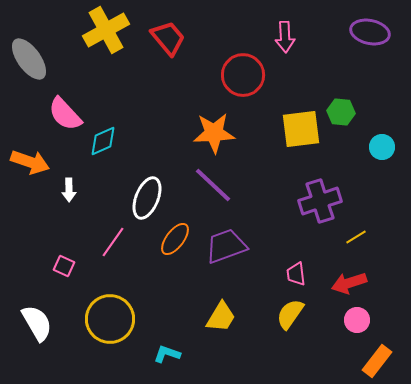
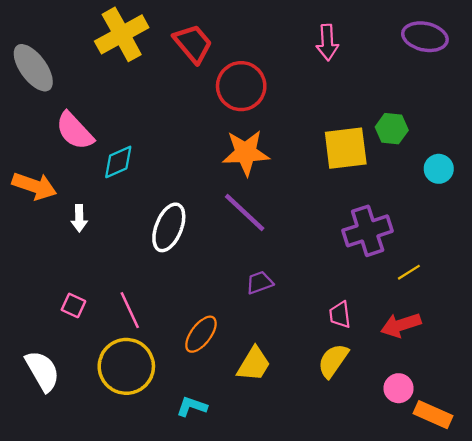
red circle: (243, 75) -> (241, 86), moved
orange ellipse: (175, 239) -> (201, 334), moved
pink line: (113, 242) -> (130, 310), moved, turned -60
purple trapezoid: (226, 246) -> (260, 283), size x0.6
pink circle: (357, 320) -> (399, 388), moved
orange rectangle: (377, 361) -> (433, 415), turned 76

